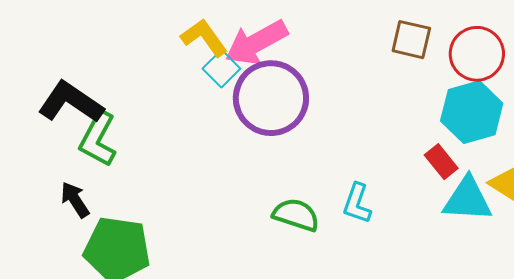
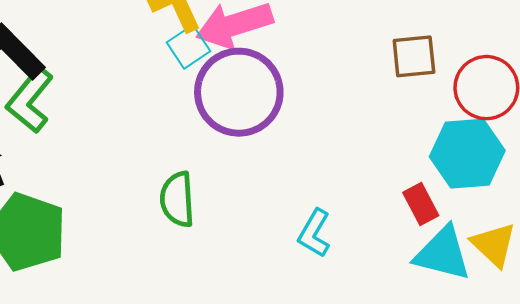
brown square: (411, 40) -> (414, 56), turned -30
green semicircle: (296, 215) -> (177, 199), moved, turned -123

